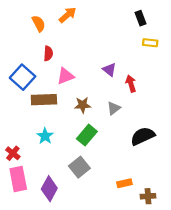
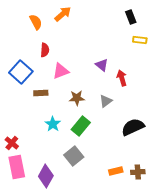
brown rectangle: (44, 100) -> (41, 93), size x0.6
cyan star: (45, 136) -> (53, 124), moved
brown cross: (148, 196) -> (138, 172), moved

